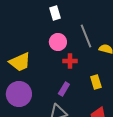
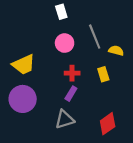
red cross: (70, 61) -> (72, 73), moved
yellow rectangle: (96, 82) -> (103, 74), moved

